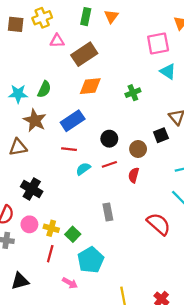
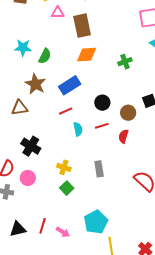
brown rectangle: (84, 54) -> (82, 26), turned -70
cyan star: (18, 94) -> (23, 48), moved
red line: (69, 149) -> (66, 111), turned -32
cyan semicircle: (83, 169) -> (78, 129), turned 112
yellow cross: (51, 228) -> (64, 167), moved
red line: (50, 254) -> (43, 226), moved
cyan pentagon: (91, 260) -> (96, 222), moved

